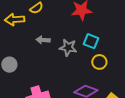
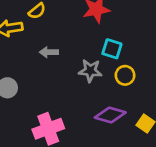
gray star: (68, 48) -> (90, 71), moved

